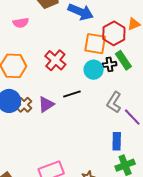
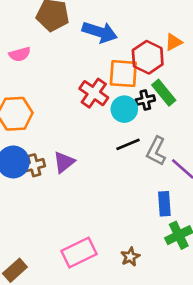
red cross: (55, 60) -> (94, 93), moved
black line: (72, 94) -> (128, 144), moved
brown cross: (24, 105) -> (34, 165), turned 35

